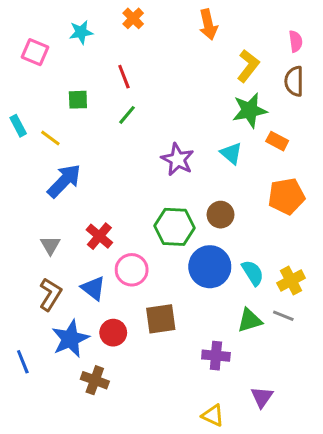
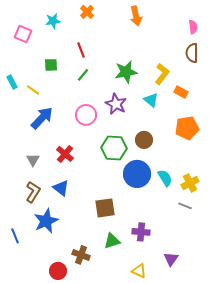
yellow L-shape: (248, 66) -> (162, 74), moved
green star: (250, 110) -> (126, 72), moved
pink circle: (132, 270) -> (86, 115), moved
green triangle: (250, 320) -> (112, 241), moved
red circle: (113, 333) -> (58, 271), moved
brown cross: (95, 380) -> (81, 255), moved

